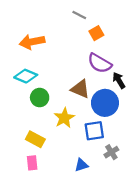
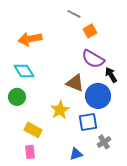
cyan diamond: (26, 76) -> (24, 71), turned 35
green circle: (40, 98) -> (17, 97), moved

